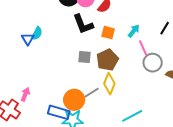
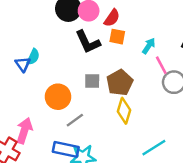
orange square: (108, 33) -> (117, 37), moved
gray line: (92, 93) -> (75, 120), moved
pink arrow: (25, 94) -> (24, 131), size x1.5
orange circle: (74, 100) -> (58, 97), moved

